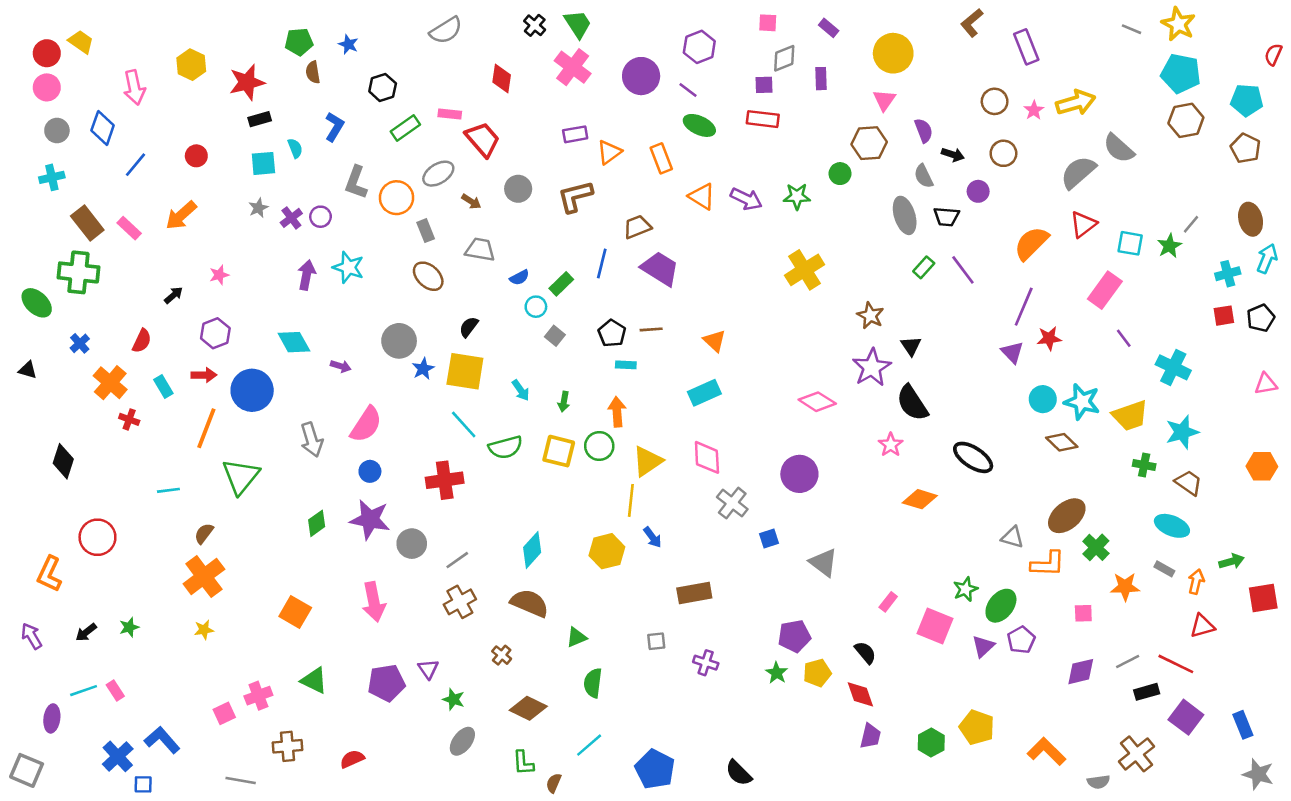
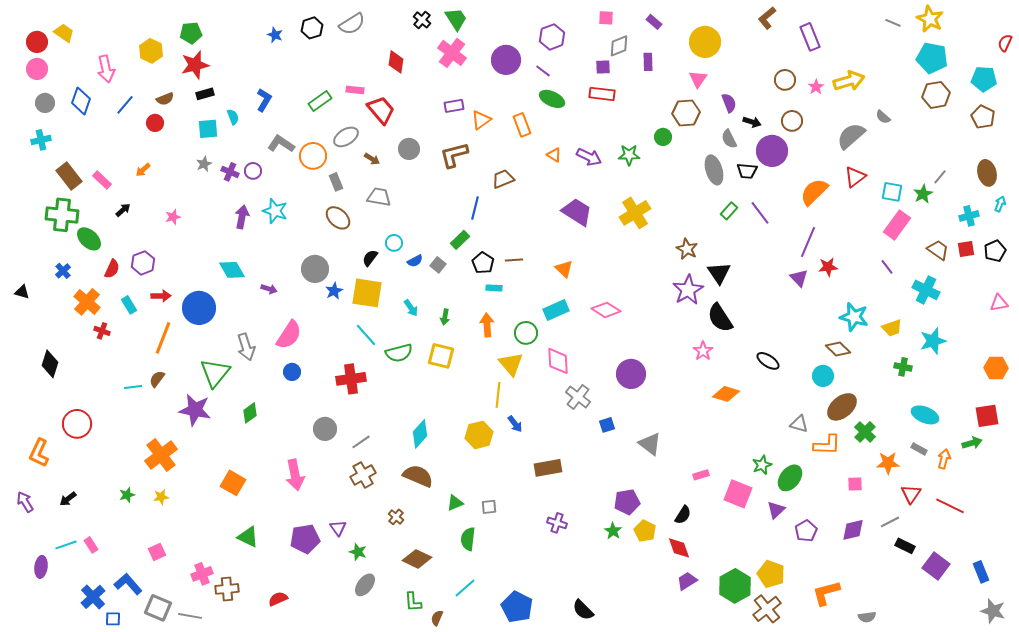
green pentagon: (299, 42) -> (191, 33), moved
brown semicircle: (313, 72) -> (165, 99), moved, turned -102
black hexagon: (383, 87) -> (312, 28), moved
gray semicircle: (1119, 148) -> (883, 117), size x0.6
blue line: (135, 165) -> (125, 105), moved
gray L-shape: (356, 182) -> (281, 144), turned 104
purple circle: (978, 191) -> (772, 151), size x1.8
orange triangle: (702, 196) -> (554, 155), size x0.7
orange arrow: (181, 215) -> (143, 170), size x0.6
purple cross: (291, 218) -> (230, 172), turned -30
cyan arrow: (1267, 258) -> (1000, 204), size x0.7
purple trapezoid: (660, 269) -> (577, 212), moved
blue semicircle: (519, 277) -> (415, 261), moved
green rectangle: (561, 284) -> (460, 240), moved
pink rectangle: (1105, 290) -> (897, 225), moved
black arrow: (174, 295) -> (123, 210), moved
green ellipse: (37, 303) -> (89, 239), moved
cyan circle: (536, 307) -> (394, 243), moved
purple hexagon: (215, 333) -> (143, 263), moved
black triangle: (911, 346) -> (719, 273), size x1.4
cyan circle: (1043, 399) -> (823, 376), moved
pink diamond: (817, 402) -> (606, 310), moved
yellow trapezoid: (1130, 416) -> (892, 328), size x0.7
green circle: (599, 446) -> (526, 333), moved
black ellipse: (973, 457) -> (768, 361), size x0.7
yellow triangle: (647, 461) -> (511, 364), turned -36
green triangle: (241, 476) -> (215, 373), moved
brown trapezoid: (1188, 483) -> (938, 250), moved
purple star: (370, 520) -> (195, 410), moved
brown semicircle: (204, 533) -> (157, 379), moved
red square: (1263, 598) -> (987, 416), moved
pink rectangle: (888, 602) -> (701, 475), turned 35
red triangle: (1202, 626) -> (911, 494), moved, turned -40
green star: (129, 627) -> (127, 495), moved
purple pentagon: (1021, 640) -> (806, 531), moved
gray square: (656, 641) -> (489, 507), moved
black semicircle: (865, 653) -> (683, 515), turned 72
red line: (1176, 664) -> (950, 506), moved
yellow pentagon: (817, 673) -> (645, 531), turned -30
black rectangle: (1147, 692) -> (905, 546), turned 42
pink cross: (258, 696) -> (202, 574), moved
pink square: (224, 713) -> (157, 552), moved
purple trapezoid: (870, 736) -> (687, 581), turned -135
green hexagon: (931, 743) -> (735, 586), size x1.5
orange L-shape: (1047, 751) -> (826, 593), turned -60
brown cross: (1137, 754) -> (767, 609), moved
gray square: (27, 770) -> (158, 608), moved

